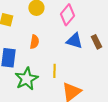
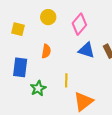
green star: (26, 79) -> (38, 88), size x0.7

